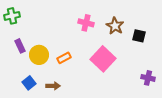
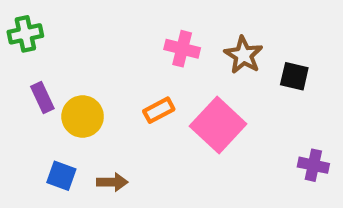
orange rectangle: (64, 58) -> (159, 110), moved
blue square: (29, 83) -> (61, 176), turned -32

